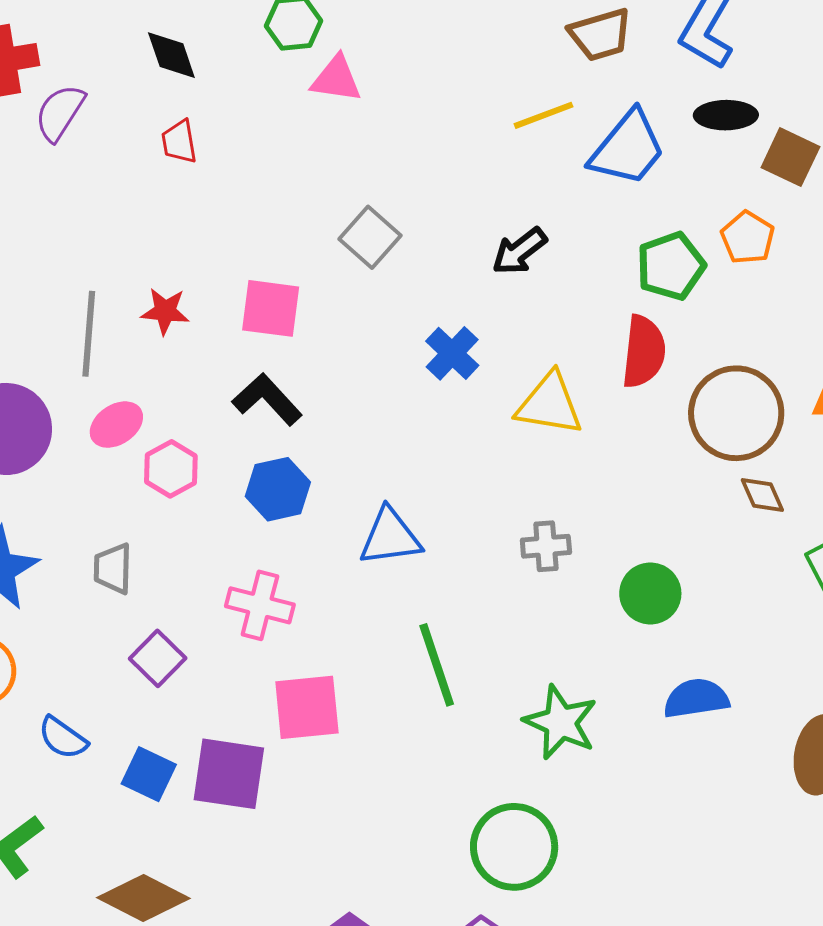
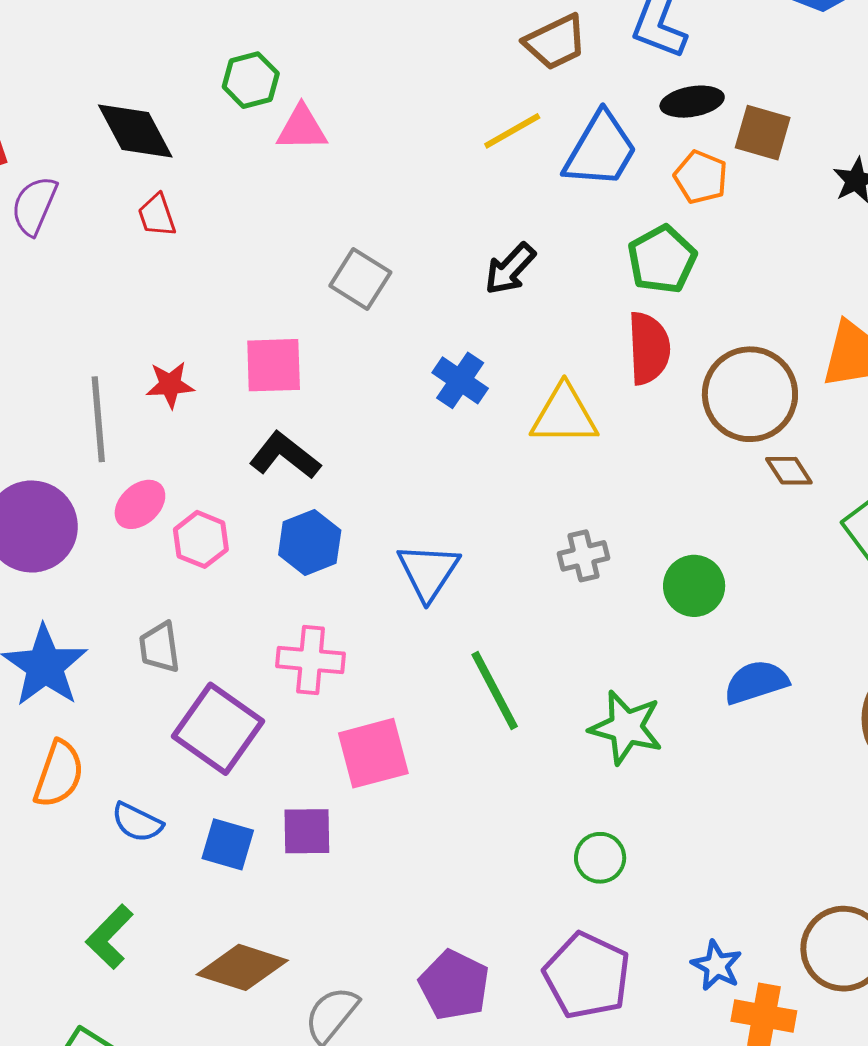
black diamond: (171, 55) -> (135, 131), size x1.4
orange pentagon: (748, 238) -> (701, 177), moved
blue triangle: (390, 537) -> (428, 572), turned -40
purple square: (158, 658) -> (218, 729), size x1.6
purple square: (229, 774) -> (307, 831), size x0.7
green circle: (514, 847) -> (600, 858), size x0.6

